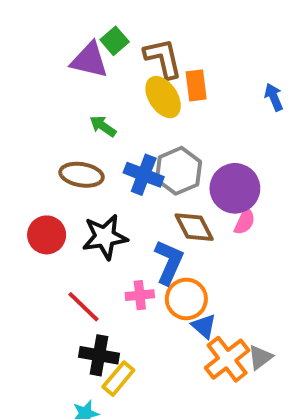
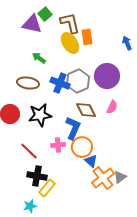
purple circle: (235, 188) -> (107, 76), moved

